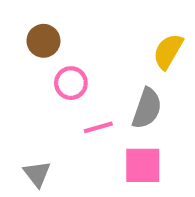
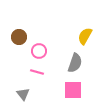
brown circle: (43, 41) -> (19, 37), moved
pink line: (98, 127) -> (37, 72), moved, turned 32

